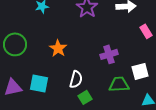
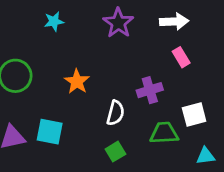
pink rectangle: (146, 31) -> (181, 57), moved
white semicircle: (76, 79) -> (115, 113), moved

